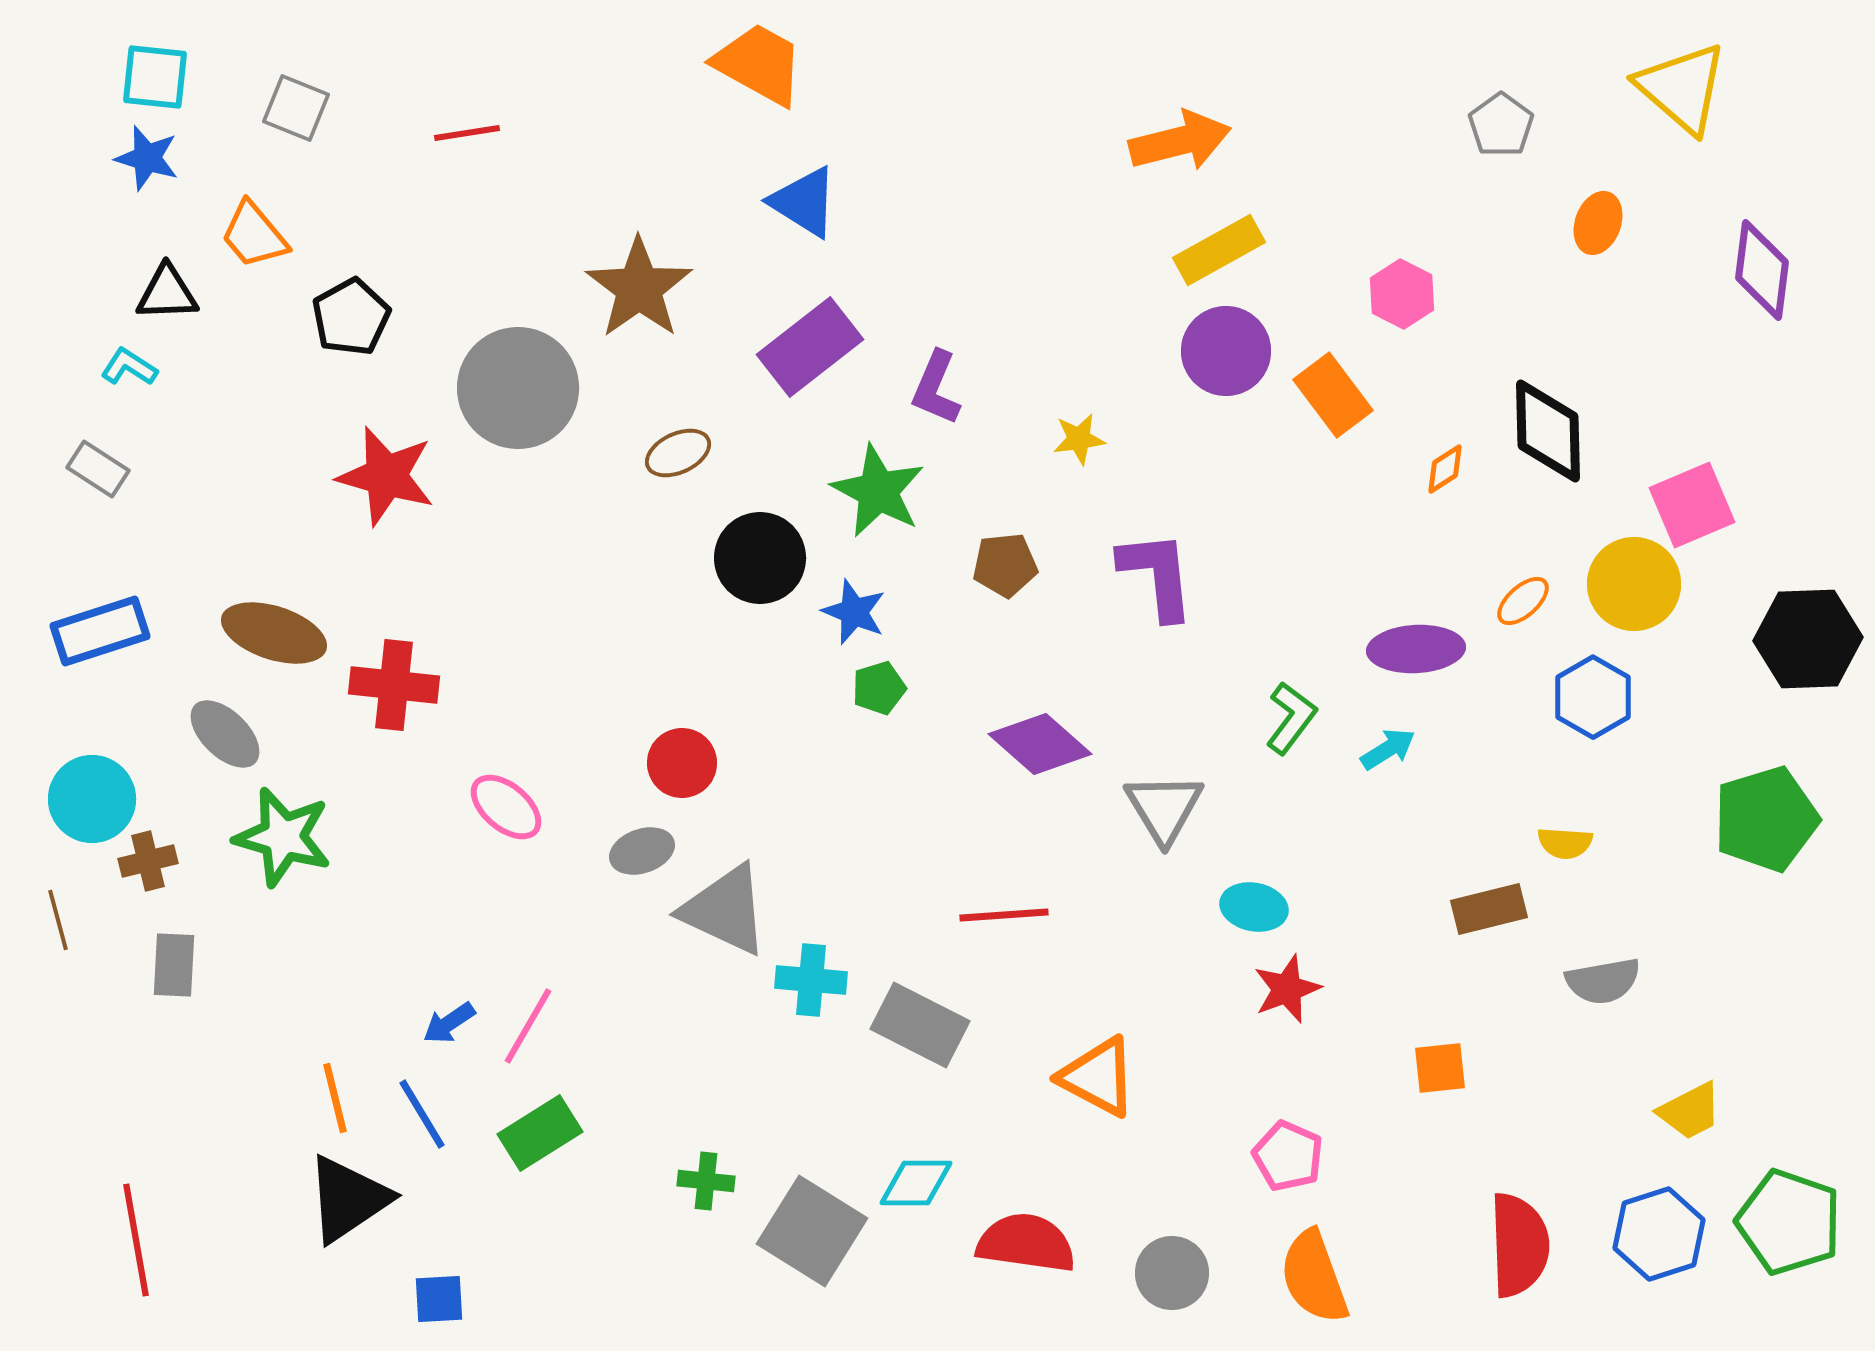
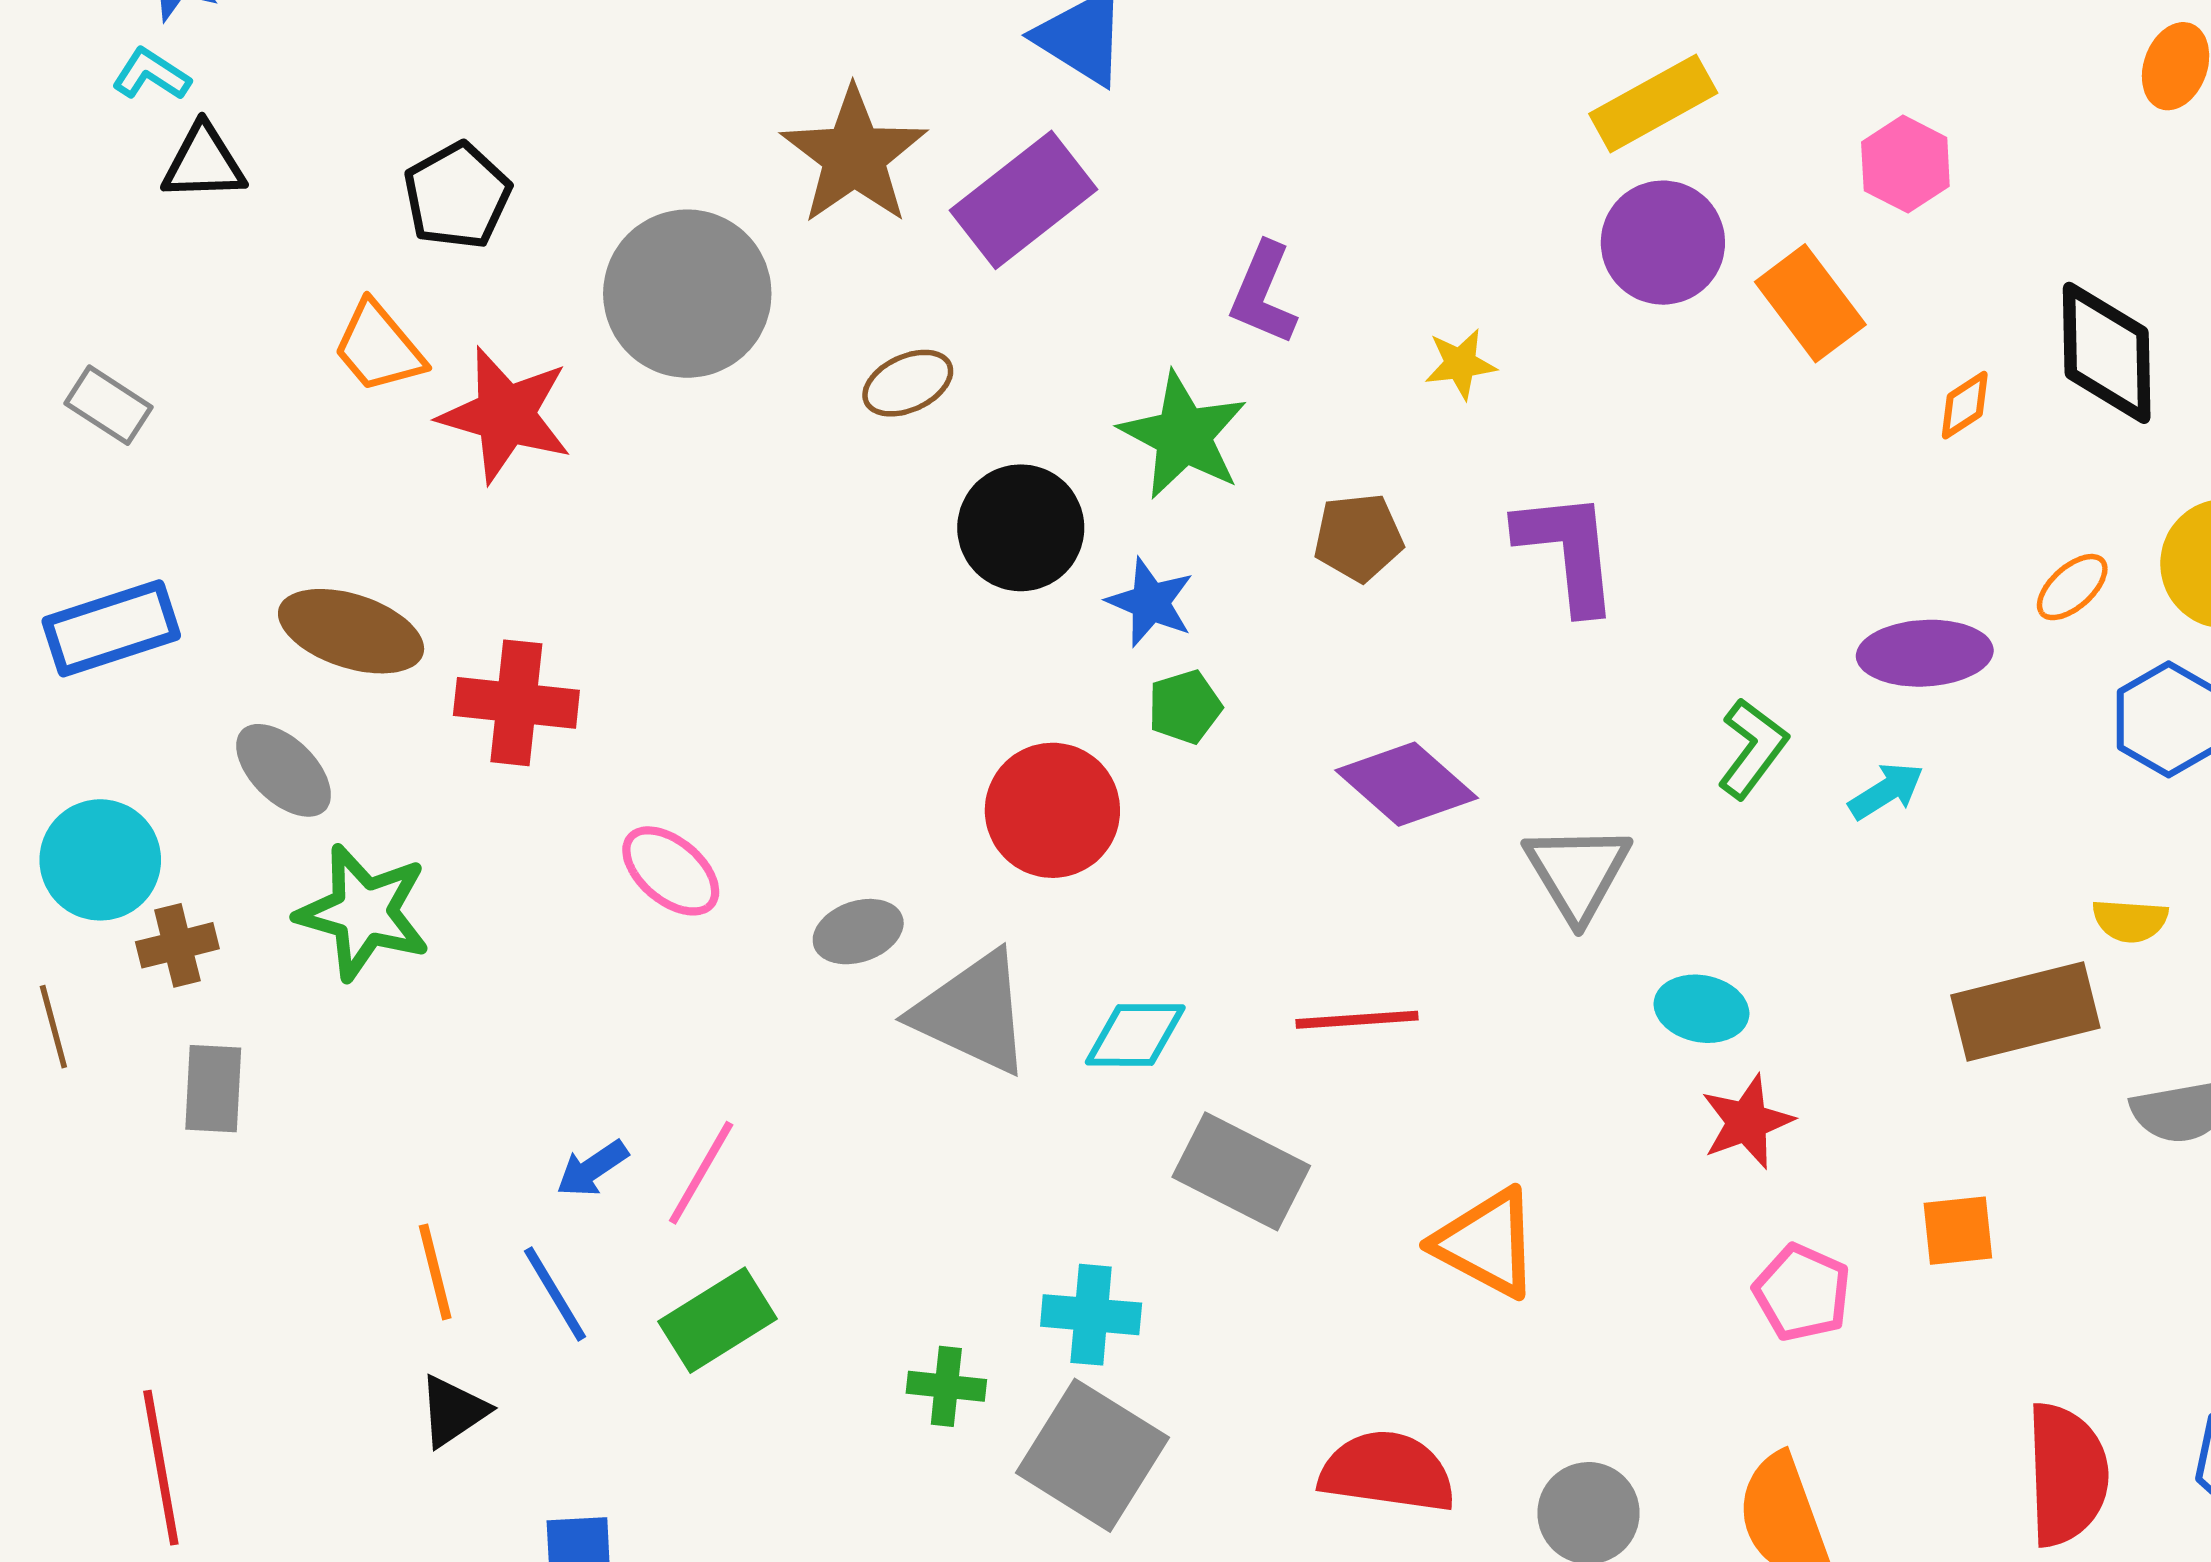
orange trapezoid: (254, 235) -> (379, 347), moved
purple rectangle: (810, 347) -> (1024, 200), moved
cyan L-shape: (129, 367) -> (151, 74), moved
red circle: (682, 763) -> (1052, 810), moved, size x1.4
brown rectangle: (1489, 909) -> (2025, 1011), size x1.4
cyan cross: (811, 980) -> (1091, 1315), moved
pink pentagon: (1288, 1156) -> (1802, 1293), moved
cyan diamond: (916, 1183) -> (1135, 1035), moved
black triangle: (348, 1199) -> (453, 1411), size x0.6

